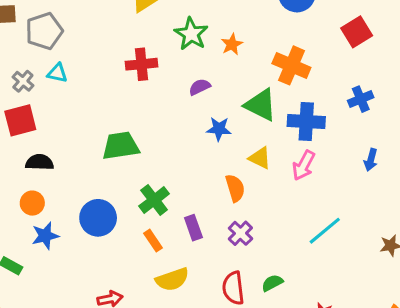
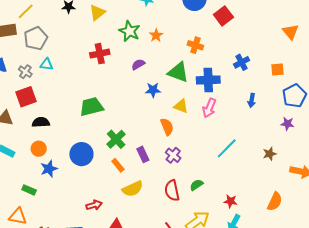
red square: (357, 32) -> (223, 16), moved
orange cross: (291, 65) -> (195, 45), size x0.7

